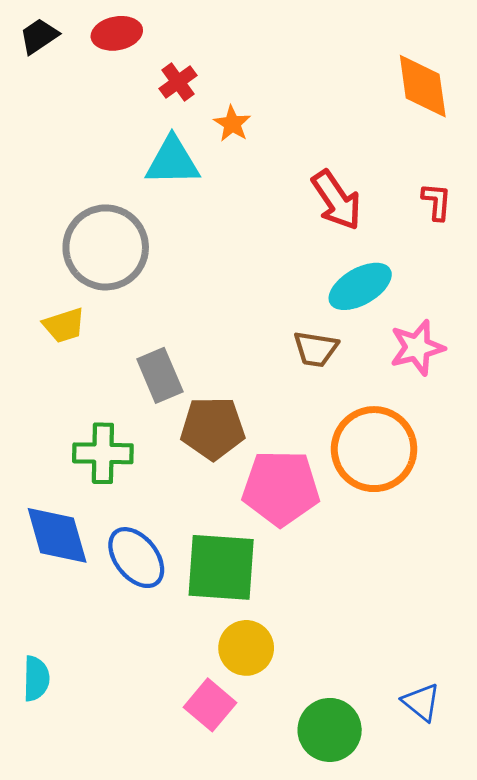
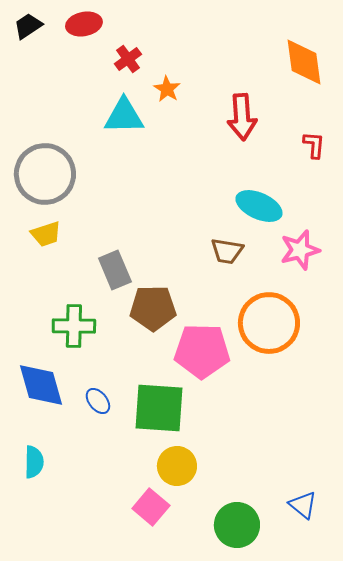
red arrow: (337, 200) -> (242, 117), moved, turned 30
gray circle: (106, 247) -> (45, 174), moved
cyan ellipse: (360, 286) -> (259, 206), turned 54
blue ellipse: (136, 558) -> (98, 401), size x0.6
cyan semicircle: (36, 679) -> (34, 462), moved

